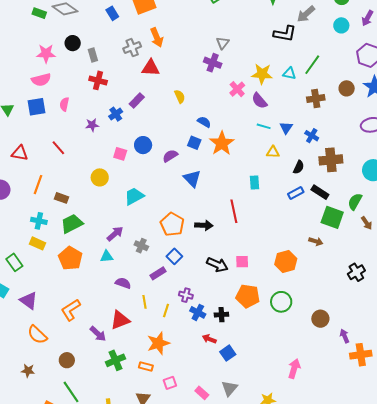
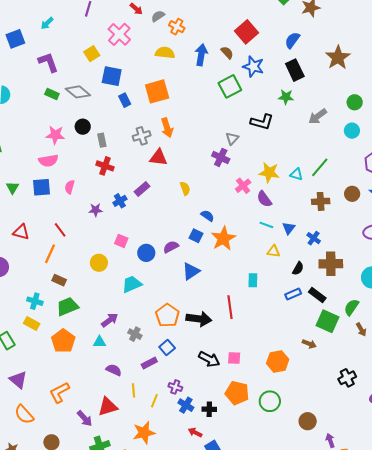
black L-shape: (285, 34) -> (262, 122), moved
blue circle: (143, 145) -> (146, 253), moved
blue triangle: (192, 179) -> (191, 271), turned 36
orange line: (38, 185) -> (50, 254), moved
black arrow: (204, 225) -> (199, 319), size x1.4

